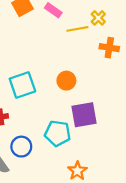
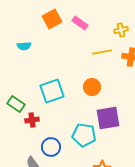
yellow cross: (98, 18) -> (121, 30), turned 32
yellow line: (77, 29) -> (102, 52), moved

